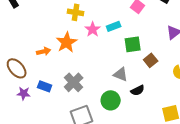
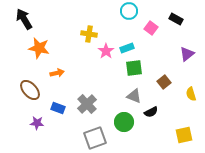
orange star: (67, 42) -> (39, 48), moved, turned -30
green square: (133, 44) -> (134, 68), moved
purple star: (24, 93) -> (37, 123), moved

